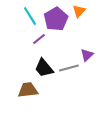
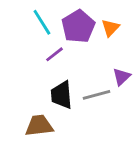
orange triangle: (79, 11) -> (110, 28), moved
black trapezoid: (44, 68) -> (61, 95), turned 35

